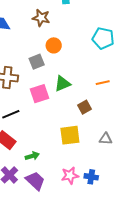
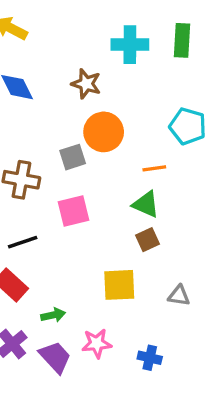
orange circle: (54, 45) -> (104, 132), size x1.5
orange line: (103, 83) -> (154, 168), moved
green triangle: (62, 84) -> (146, 204), moved, turned 42
pink star: (70, 175) -> (97, 343), moved

